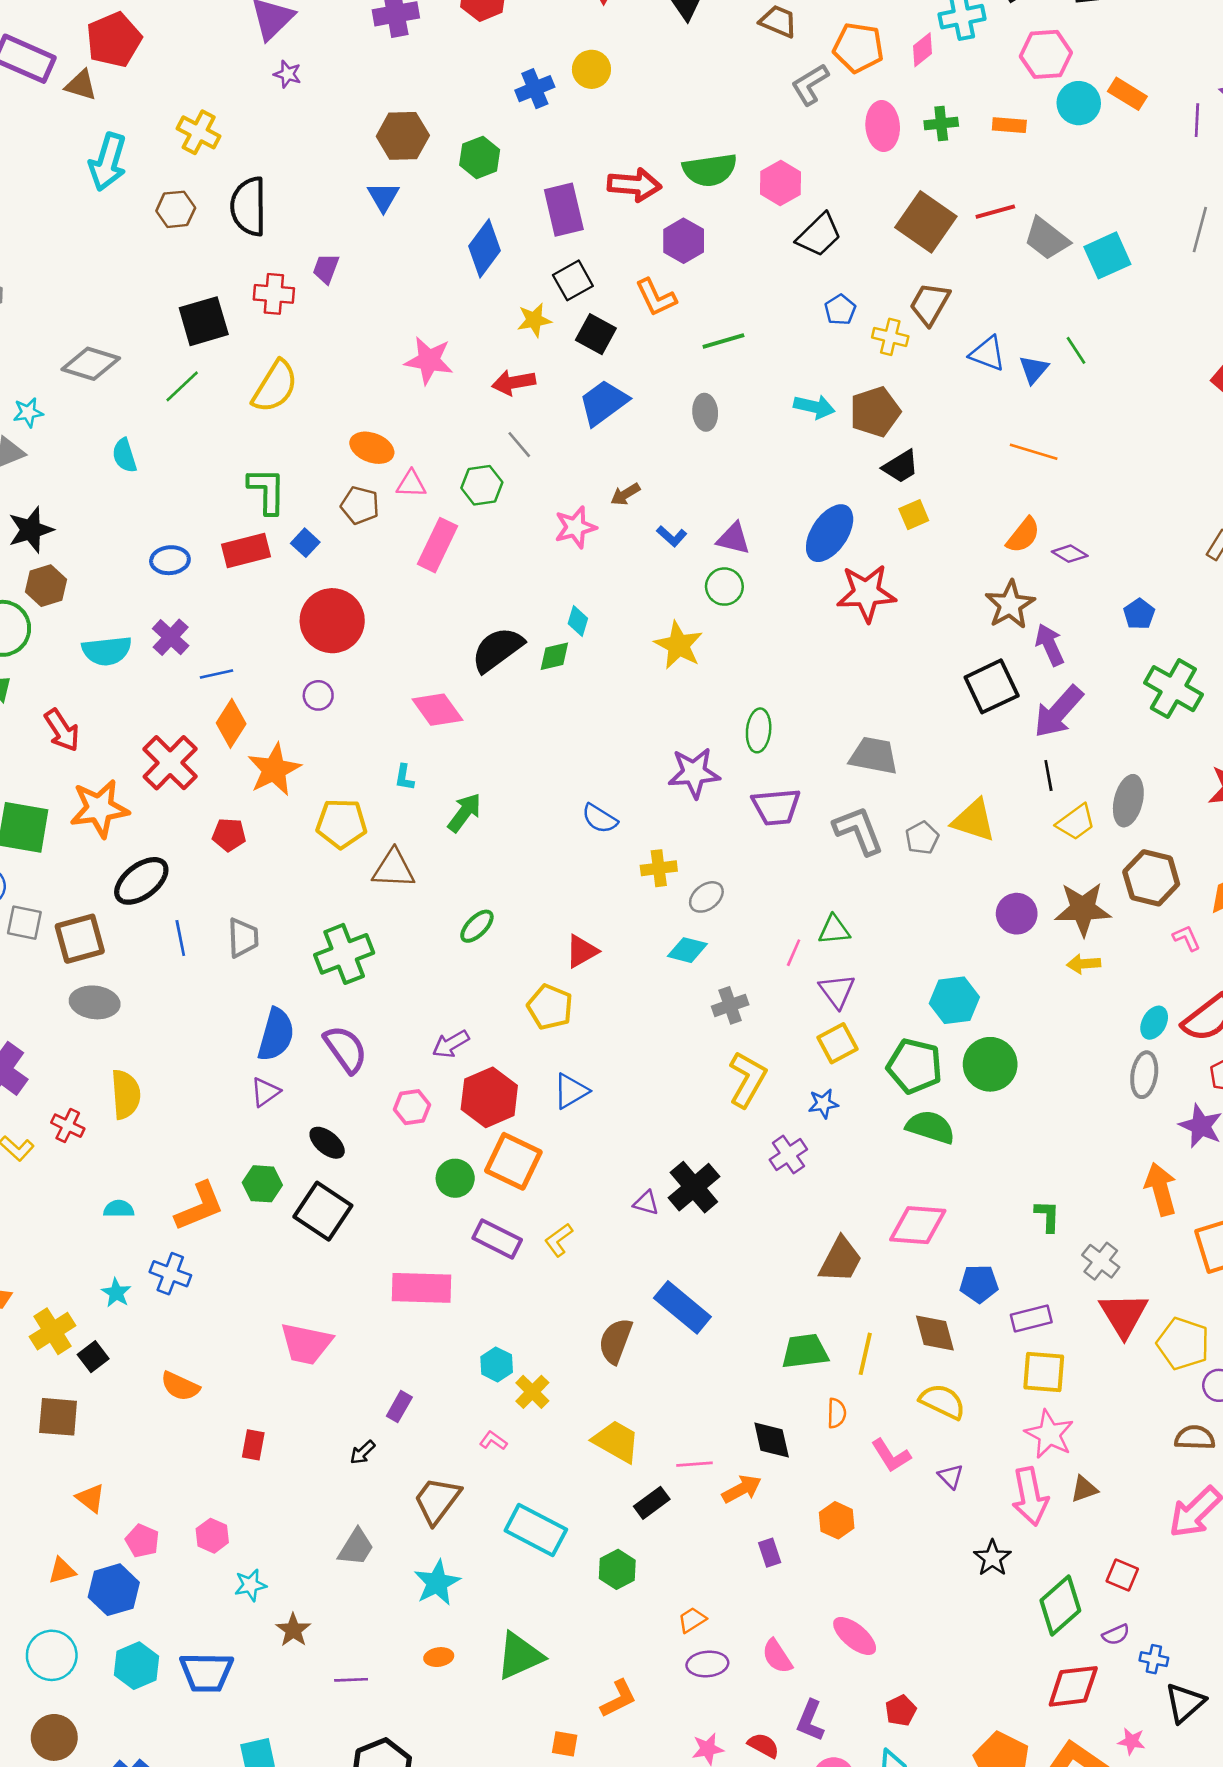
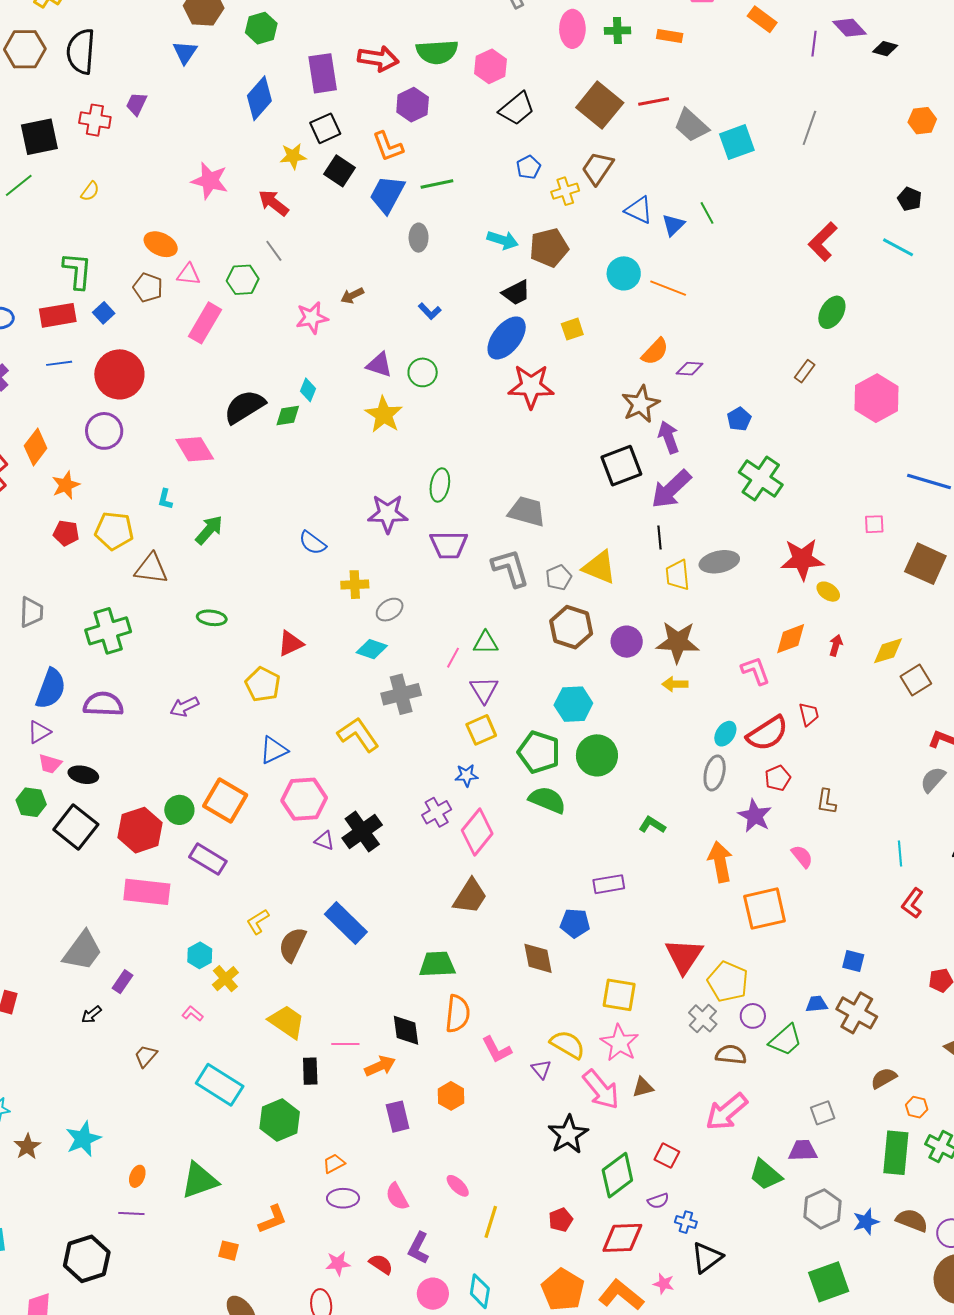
cyan circle: (1079, 103) -> (624, 273), moved
brown hexagon: (176, 209) -> (25, 49), size x1.4
yellow cross: (890, 337) -> (565, 191), turned -36
red arrow: (514, 382) -> (273, 203), turned 44
yellow semicircle: (275, 387) -> (90, 191), size x0.5
blue trapezoid: (603, 403) -> (387, 194), moved, turned -30
black trapezoid: (901, 466) -> (516, 293), moved
blue L-shape: (672, 536) -> (430, 311), moved
purple triangle: (733, 538) -> (379, 365), moved
purple diamond: (1070, 554) -> (690, 369), turned -32
blue line: (217, 674) -> (59, 363), moved
purple circle: (318, 695) -> (104, 431), size x1.6
orange star: (274, 770) -> (66, 485), size x0.7
gray ellipse: (1128, 801) -> (719, 562), turned 60
yellow trapezoid: (1076, 822) -> (678, 575), turned 116
red pentagon: (229, 835) -> (66, 533), moved
brown hexagon: (1151, 878) -> (571, 627), moved
green ellipse: (477, 926) -> (212, 618), turned 48
pink L-shape: (1187, 938) -> (756, 671), size x1.4
gray cross: (730, 1005) -> (401, 694), size x1.4
purple semicircle: (345, 1049) -> (103, 704), turned -57
yellow L-shape: (747, 1079) -> (358, 735), moved, turned -69
red hexagon: (489, 1097) -> (140, 830), moved
pink hexagon: (412, 1107) -> (304, 799), moved, size x1.6
black ellipse: (327, 1143) -> (83, 775), turned -32
green L-shape: (1047, 1216) -> (652, 825), moved, turned -64
pink diamond: (918, 1225) -> (477, 832), moved, turned -60
yellow L-shape: (559, 1240) -> (258, 922), moved
gray cross: (1101, 1261) -> (703, 1018), moved
purple rectangle: (1031, 1318) -> (609, 884), moved
pink trapezoid: (306, 1344) -> (50, 764), moved, size x0.6
yellow line: (865, 1354) -> (491, 1222), moved
yellow semicircle: (942, 1401) -> (568, 1044), moved
orange semicircle: (837, 1413) -> (458, 1014), size x1.6
pink arrow: (1030, 1496) -> (601, 1090), turned -33
brown trapezoid: (437, 1500) -> (146, 1056), size x0.6
black rectangle: (652, 1503) -> (310, 1071), turned -60
gray trapezoid: (356, 1547) -> (83, 951), moved, size x1.4
purple rectangle: (770, 1553) -> (398, 1117), size x1.4
black star: (992, 1558) -> (568, 1134), size x1.4
green hexagon: (617, 1569) -> (280, 1120), size x1.4
cyan star: (437, 1583) -> (83, 1139), moved
pink ellipse: (855, 1636) -> (458, 1186), size x0.7
orange ellipse: (439, 1657) -> (137, 1176), turned -65
purple line: (351, 1680) -> (131, 1213), moved
red pentagon: (901, 1711) -> (561, 1220), moved

